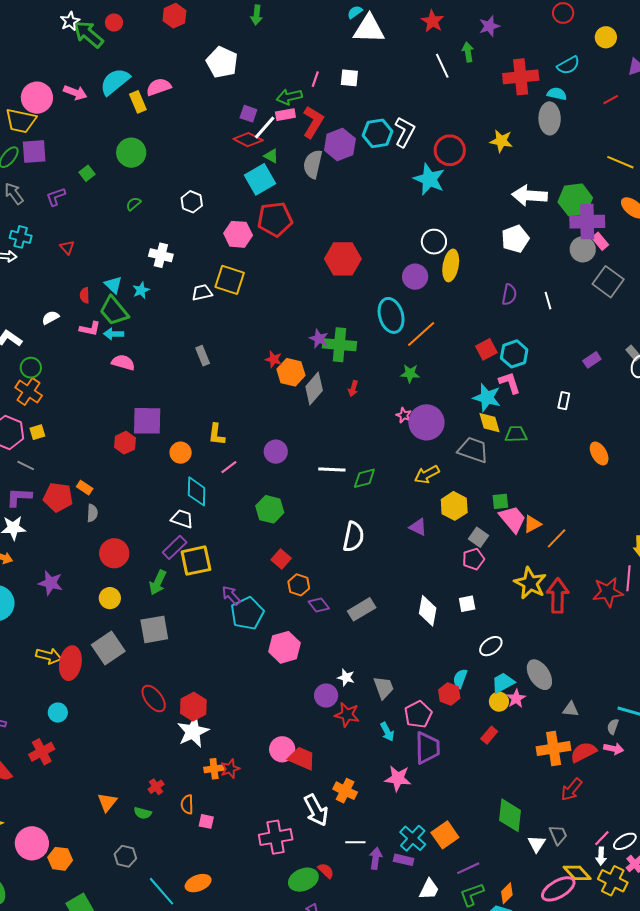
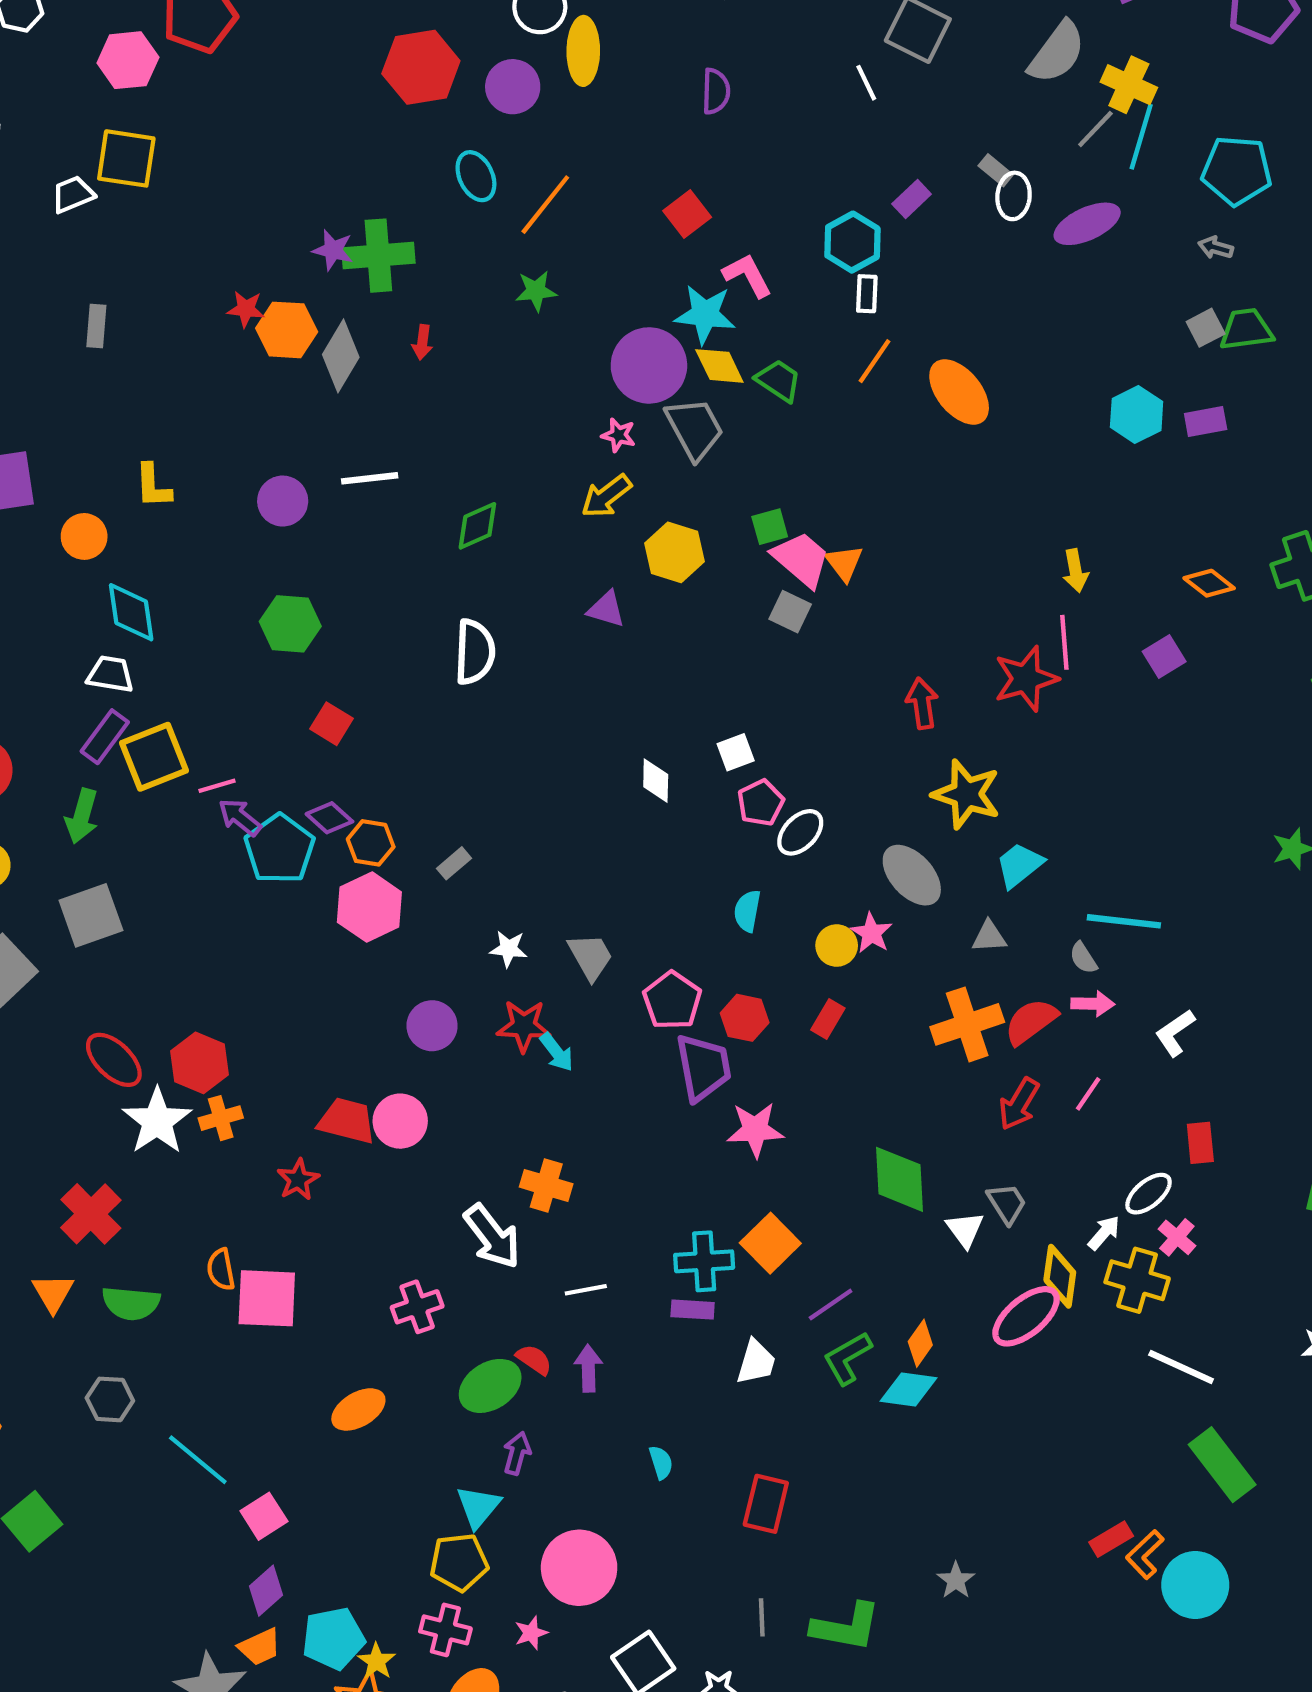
red hexagon: (343, 259) -> (421, 67), moved
white line: (548, 301) -> (866, 83), moved
cyan ellipse: (391, 315) -> (476, 176), size x0.7
cyan hexagon: (514, 354) -> (852, 242), moved
gray rectangle: (203, 356) -> (96, 326), turned 36
pink star: (404, 415) -> (618, 435), moved
purple circle: (426, 422) -> (649, 365), moved
green trapezoid: (516, 434) -> (779, 381), turned 45
gray trapezoid: (473, 450) -> (695, 429), turned 52
orange ellipse: (599, 453) -> (959, 392), size x1.4
pink line: (229, 467) -> (217, 786), moved, turned 30
white line: (332, 470) -> (370, 478), moved
orange triangle: (532, 524) -> (844, 563), turned -30
gray square: (479, 537) -> (790, 612), moved
orange line: (557, 538) -> (875, 361), moved
pink pentagon: (473, 559) -> (761, 803), moved
yellow star: (530, 583) -> (967, 794), moved
orange hexagon: (299, 585) -> (371, 843), moved
red arrow: (558, 596) -> (922, 703), size x0.7
purple diamond: (319, 605) -> (329, 818), moved
gray rectangle: (362, 609) -> (454, 863), moved, size x0.6
white diamond: (428, 611) -> (656, 781), size x0.7
cyan trapezoid: (503, 683) -> (1019, 865), moved
red hexagon: (449, 694) -> (745, 1018), moved
purple circle: (326, 696) -> (432, 1026), moved
gray semicircle: (613, 727) -> (1083, 958), turned -42
white star: (193, 732) -> (157, 1121), moved
cyan arrow: (387, 732) -> (557, 1052), moved
red trapezoid: (302, 758) -> (347, 1121), moved
orange cross: (214, 769) -> (221, 1118), moved
pink star: (398, 778) -> (755, 1130), moved
red cross: (156, 787) -> (91, 1214), moved, size x1.8
green semicircle: (143, 813) -> (131, 1303), size x1.5
pink square: (206, 821) -> (267, 1298), size x2.0
pink cross: (276, 837) -> (417, 1307), size x0.7
cyan cross: (413, 838) -> (704, 1261), turned -36
pink line: (602, 838) -> (1088, 1094), moved
white arrow: (601, 856) -> (1104, 1233), turned -132
purple arrow: (376, 858) -> (588, 1368), moved
yellow diamond: (577, 873) -> (1060, 1276), turned 60
orange ellipse: (198, 883) -> (358, 1409), moved

